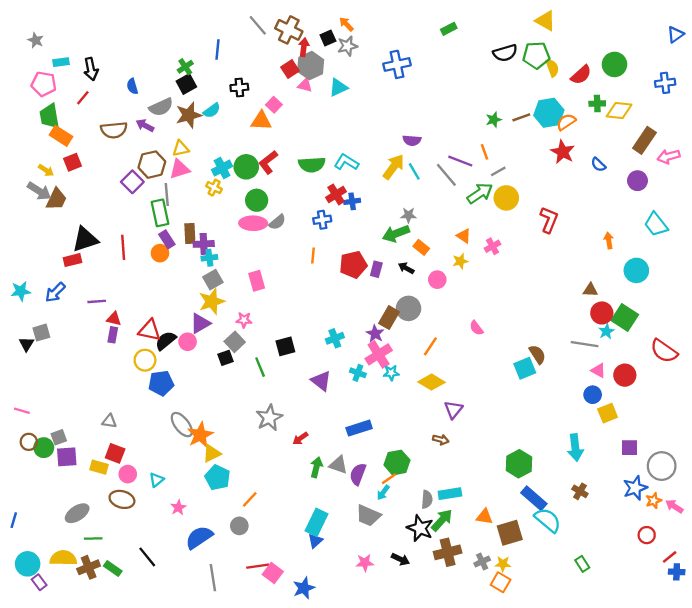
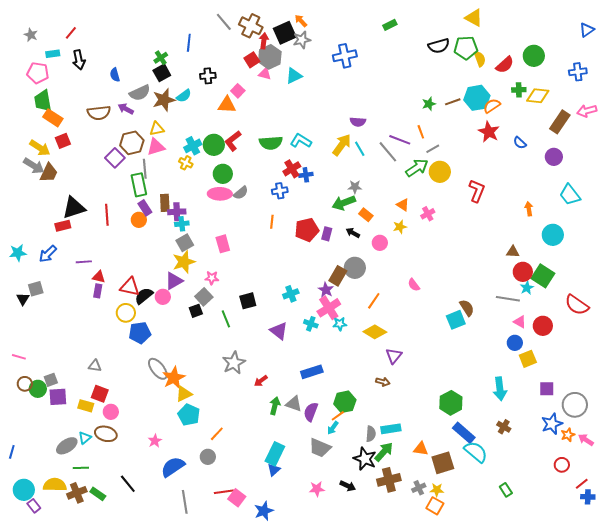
black square: (328, 38) -> (285, 33), size x1.6
red line: (83, 98) -> (71, 33), moved
pink arrow: (669, 156) -> (587, 111), moved
yellow arrow: (46, 170) -> (40, 148), size x1.5
cyan triangle: (156, 480) -> (85, 438), moved

